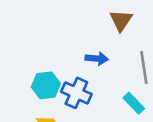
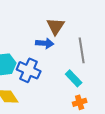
brown triangle: (121, 20) -> (56, 26), moved

